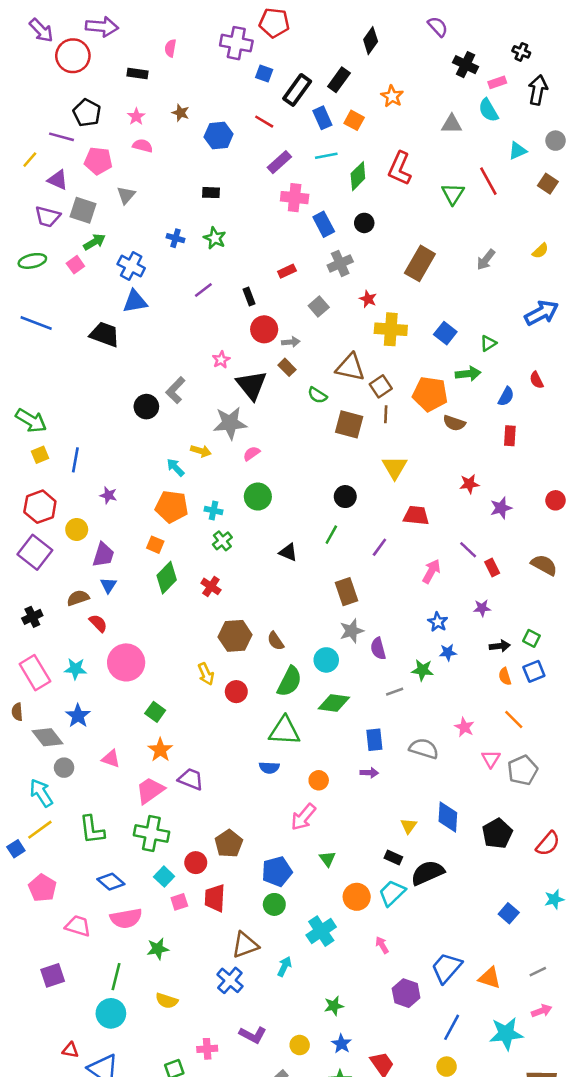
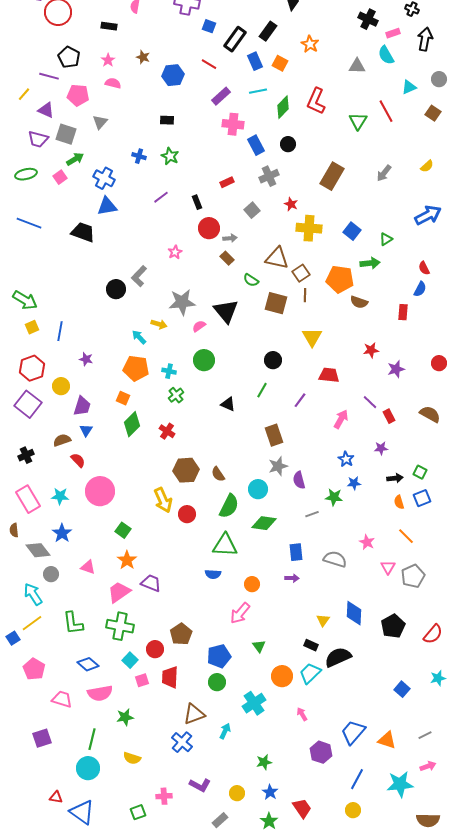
black triangle: (252, 385) -> (226, 311), moved
blue semicircle: (506, 396) -> (420, 289), moved
yellow arrow: (206, 674) -> (163, 500), size x1.4

